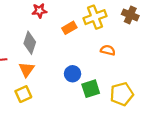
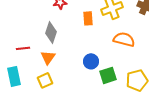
orange rectangle: (69, 28) -> (88, 18), turned -64
orange semicircle: (108, 50) -> (124, 39), size x1.5

